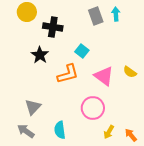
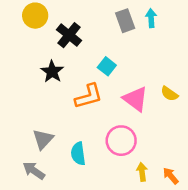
black cross: (53, 27) -> (69, 35), turned 30
cyan semicircle: (60, 130) -> (78, 154), moved
yellow arrow: (109, 132) -> (142, 172), turned 144

